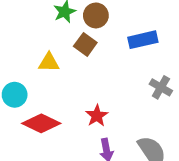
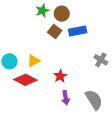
blue rectangle: (143, 40) -> (78, 31), moved
yellow triangle: (49, 62) -> (34, 61), moved, turned -32

